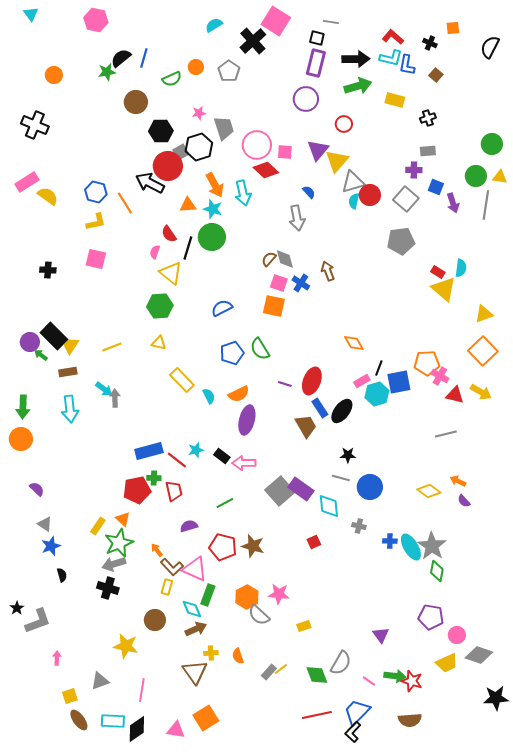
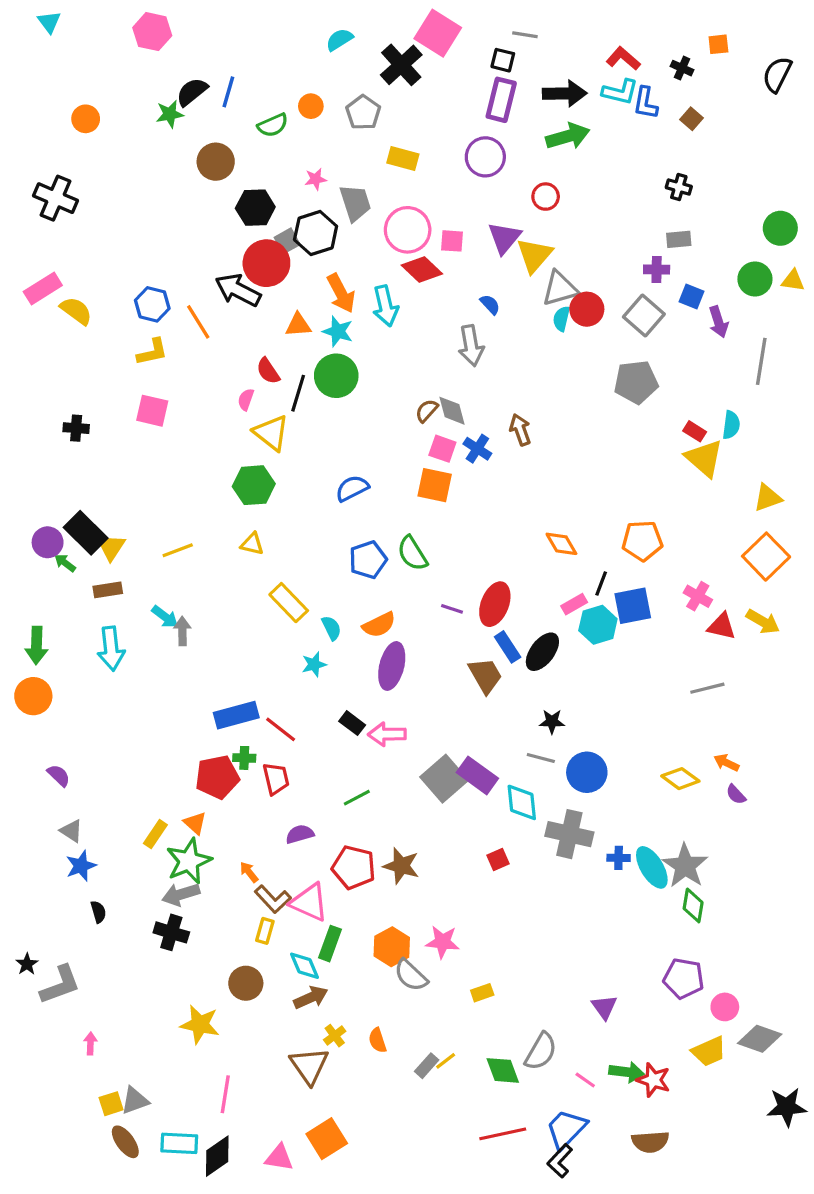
yellow rectangle: (395, 100) -> (403, 158), moved
black cross: (428, 118) -> (679, 187), turned 35
gray line: (486, 205) -> (761, 361), moved
orange pentagon: (427, 363) -> (642, 541), moved
cyan star: (196, 450) -> (314, 664), moved
gray cross: (359, 526) -> (569, 834), size x2.0
yellow cross: (211, 653) -> (335, 1036), turned -32
gray triangle: (100, 681) -> (135, 1101), moved

